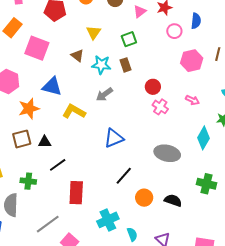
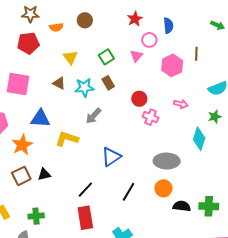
pink triangle: (140, 11) -> (136, 56), moved
black line: (58, 165) -> (85, 190), moved
green cross: (207, 184) -> (209, 206), moved
orange circle: (144, 198) -> (163, 188), moved

